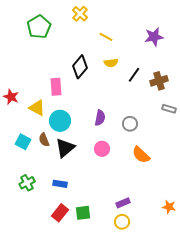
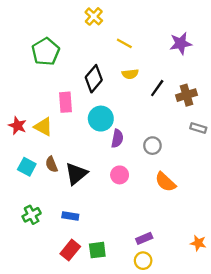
green pentagon: (39, 27) -> (46, 52), moved
red star: (11, 97) -> (17, 126), moved
cyan circle: (60, 121) -> (101, 119), moved

